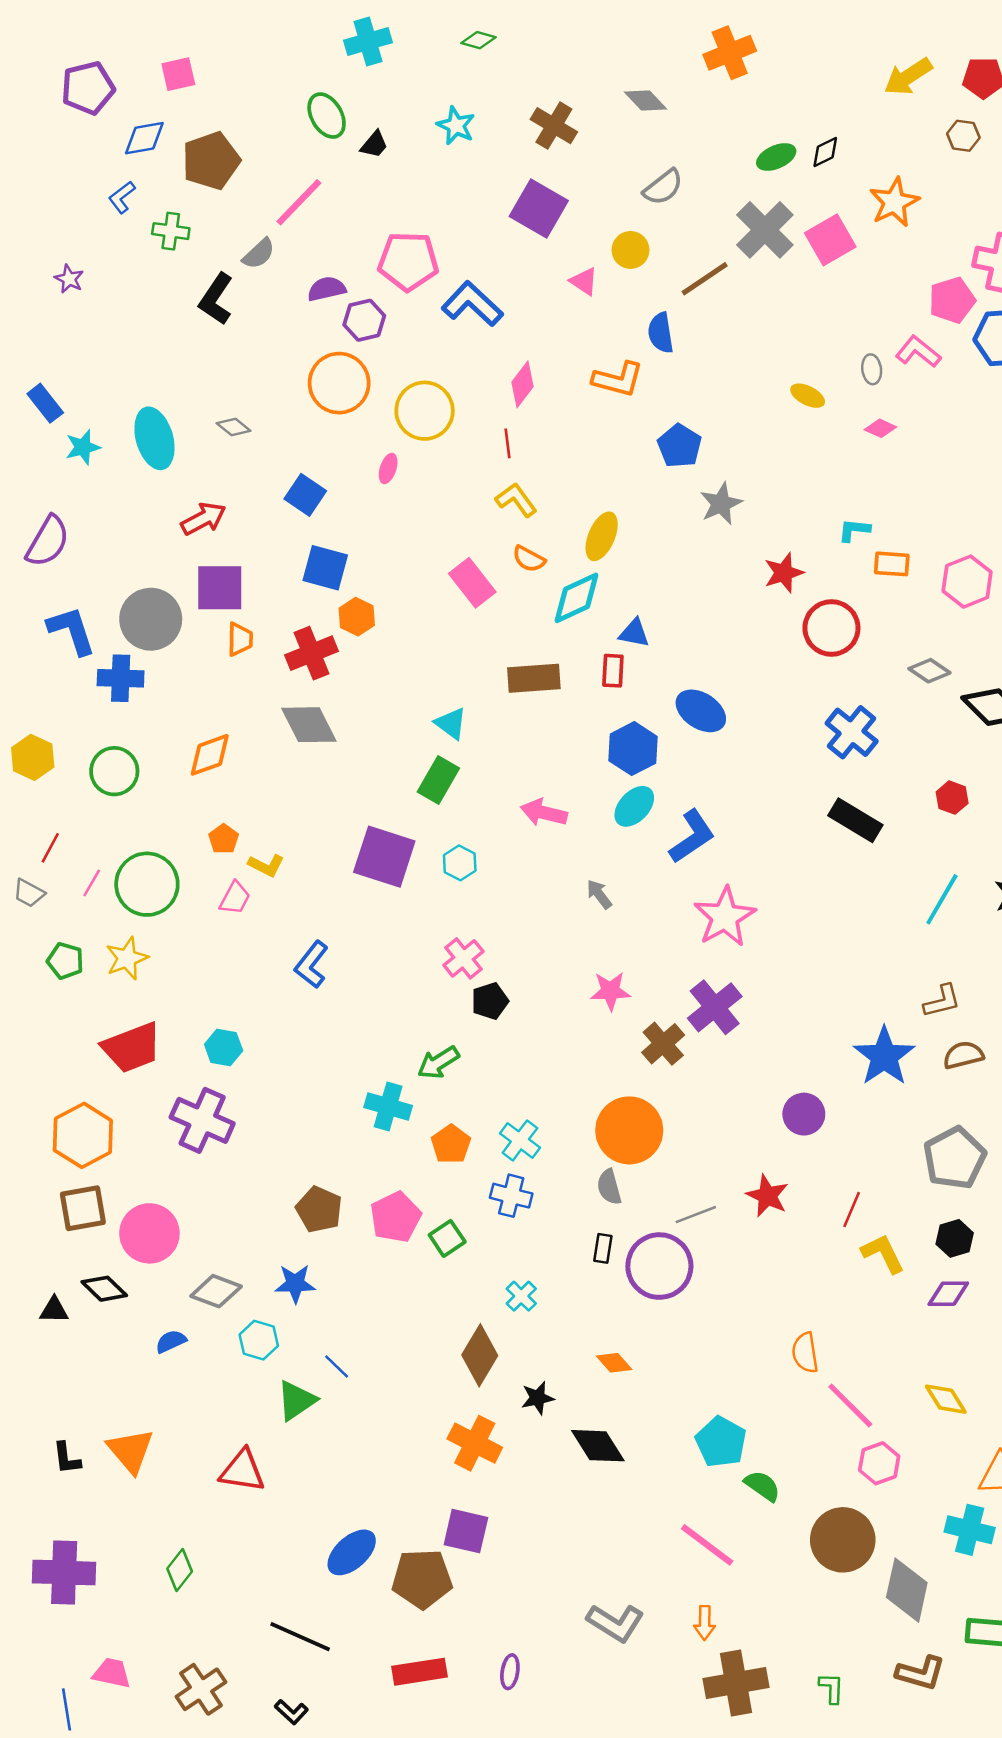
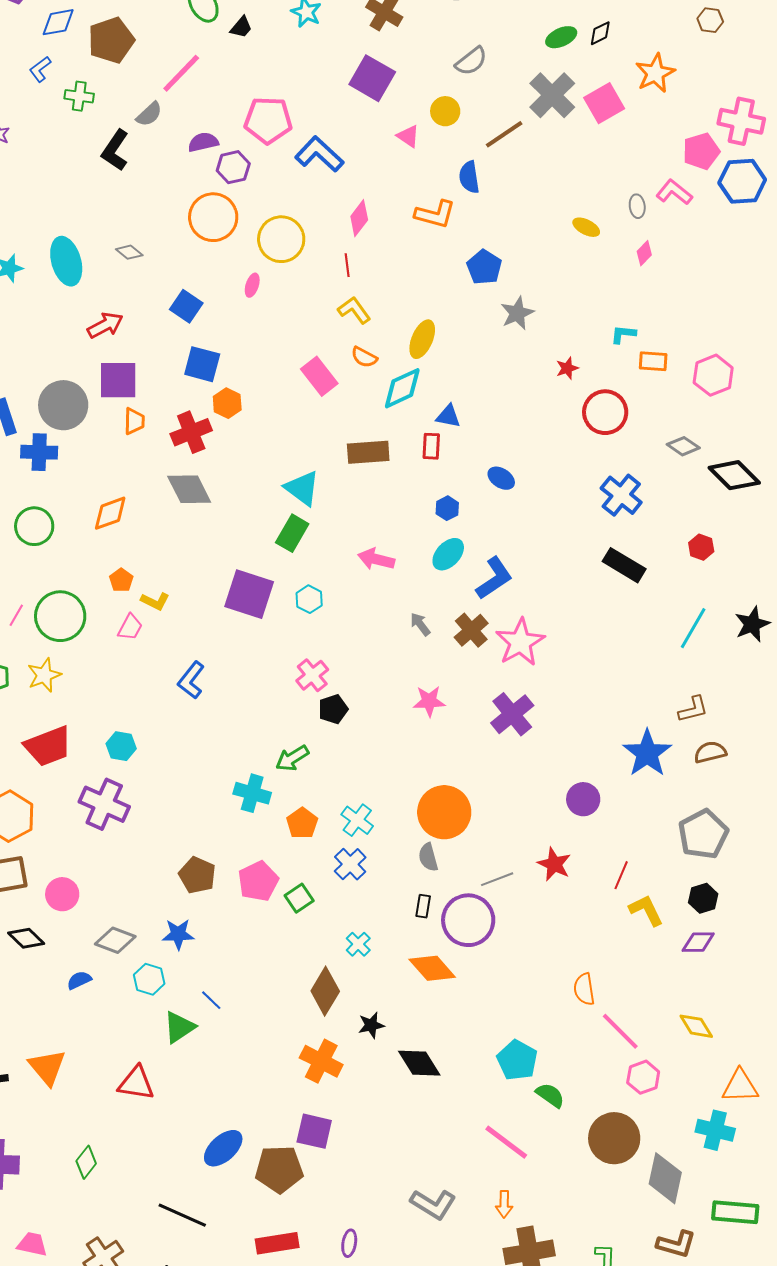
pink diamond: (880, 428) -> (644, 253), turned -70
red star: (784, 573) -> (567, 368), size x0.7
blue ellipse: (701, 711) -> (501, 478), size x0.7
cyan triangle: (451, 723) -> (302, 488), size x1.4
blue hexagon: (633, 749) -> (447, 508), size x0.6
brown cross: (663, 1044) -> (471, 630), moved
blue cross: (511, 1196) -> (350, 864), turned 32
pink circle: (149, 1233) -> (62, 894), size x0.7
orange diamond: (614, 1363) -> (432, 968), moved, size x1.6

